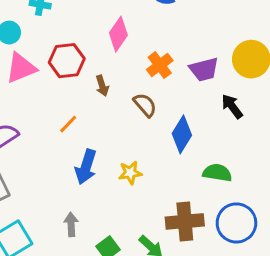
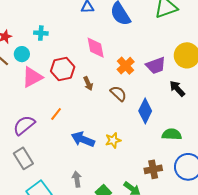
pink diamond: (118, 34) -> (96, 48), turned -40
orange line: (68, 124) -> (56, 114), moved
blue arrow: (86, 167) -> (83, 139), turned 100
brown cross: (185, 221) -> (153, 169), size x0.7

